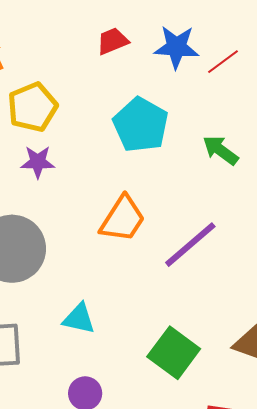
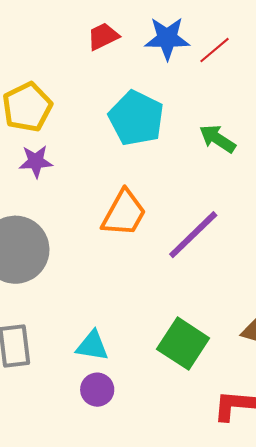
cyan triangle: (79, 319) -> (92, 346), moved

